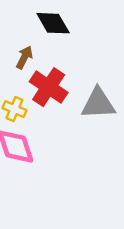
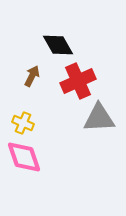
red cross: (49, 87) -> (78, 81), moved, turned 32

